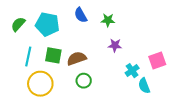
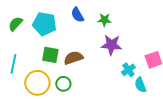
purple star: (115, 45) -> (111, 45), size x1.5
cyan line: (28, 56) -> (13, 64), moved
green circle: (84, 81) -> (63, 84), moved

